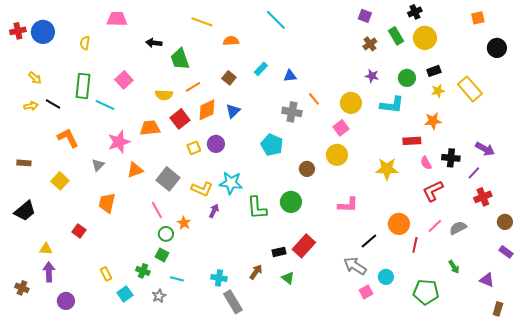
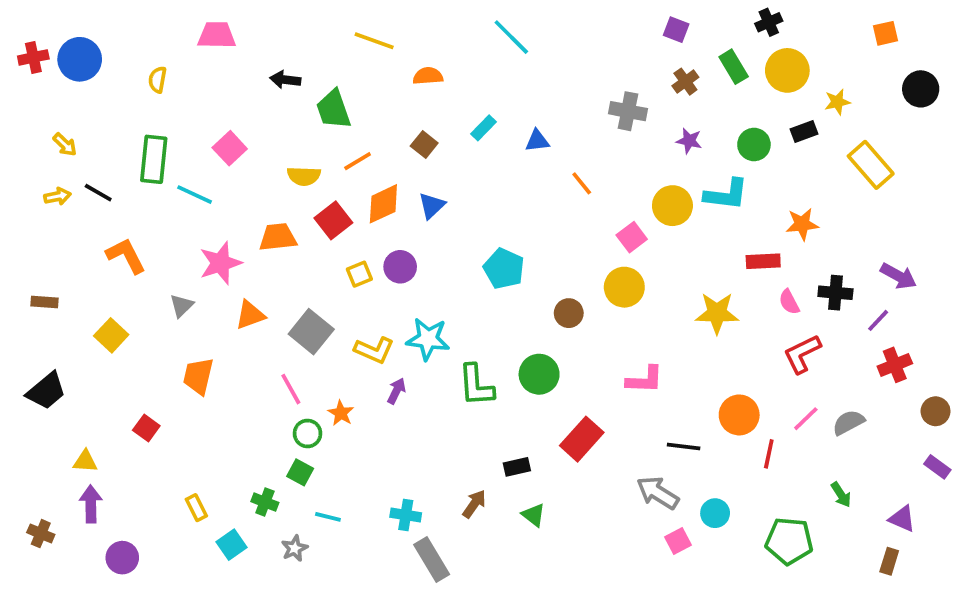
yellow star: (438, 91) -> (837, 102), moved
yellow circle: (351, 103) -> (672, 206), moved
gray cross: (292, 112) -> (628, 111), moved
black line: (369, 241) -> (684, 446), turned 48
red rectangle: (304, 246) -> (582, 439), moved
brown rectangle: (498, 309) -> (889, 561), moved

